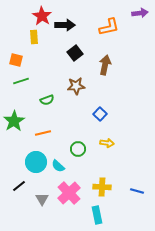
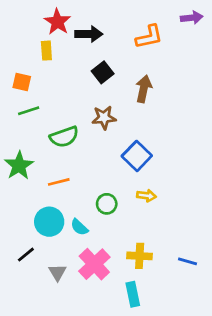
green semicircle: (47, 100) -> (64, 137), size x1.5
blue square: (100, 114) -> (137, 156), size x1.5

